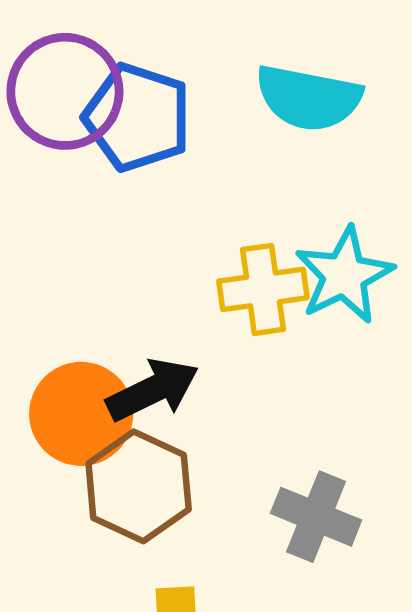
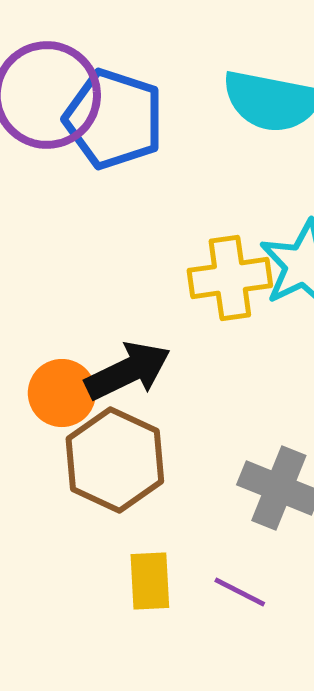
orange circle: (81, 414) -> (62, 393), size x0.7

